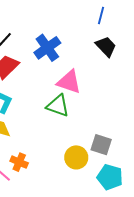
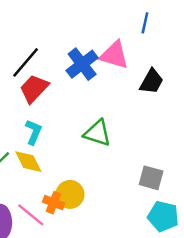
black trapezoid: (106, 46) -> (152, 81), moved, turned 75
pink triangle: (69, 82) -> (114, 55), moved
yellow circle: (76, 157) -> (70, 194), moved

